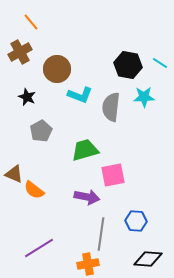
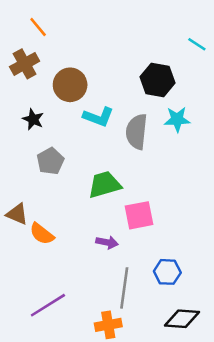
cyan line: (160, 63) -> (197, 44), moved
purple arrow: (87, 197) -> (107, 242), size x0.7

